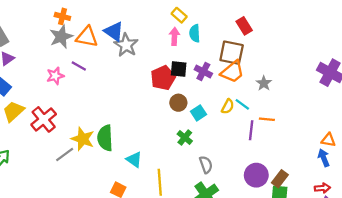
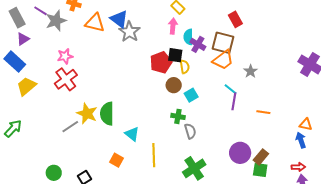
cyan semicircle: (195, 33) -> (188, 37), moved
gray star: (61, 37) -> (56, 21), moved
purple line: (79, 66) -> (40, 11), moved
purple cross: (203, 71) -> (198, 44), moved
yellow semicircle: (228, 106) -> (185, 67), moved, turned -40
red cross: (44, 119) -> (66, 79), moved
orange line: (267, 119) -> (263, 112), moved
purple line: (251, 130) -> (234, 101), moved
green cross: (185, 138) -> (178, 116), turned -32
gray semicircle: (206, 165) -> (190, 131), moved

